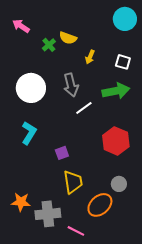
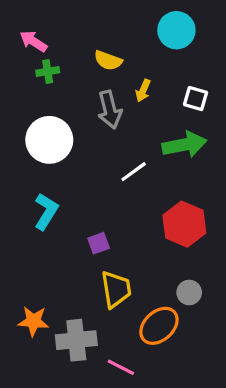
cyan circle: (125, 19) -> (176, 30), moved
green cross: (49, 45) -> (48, 72), moved, turned 32
gray arrow: (71, 85) -> (110, 110), moved

